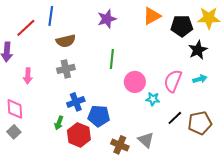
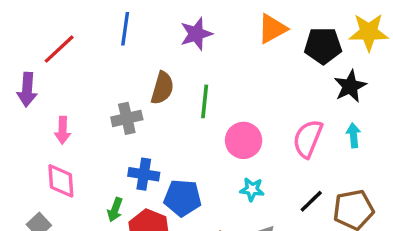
blue line: (51, 16) -> (125, 29), moved
brown semicircle: (66, 41) -> (162, 88), moved, turned -60
cyan arrow: (200, 79) -> (353, 135), turned -80
cyan star: (153, 99) -> (252, 189), moved
blue cross: (76, 102) -> (144, 174), turned 30
pink diamond: (15, 109) -> (61, 181), moved

